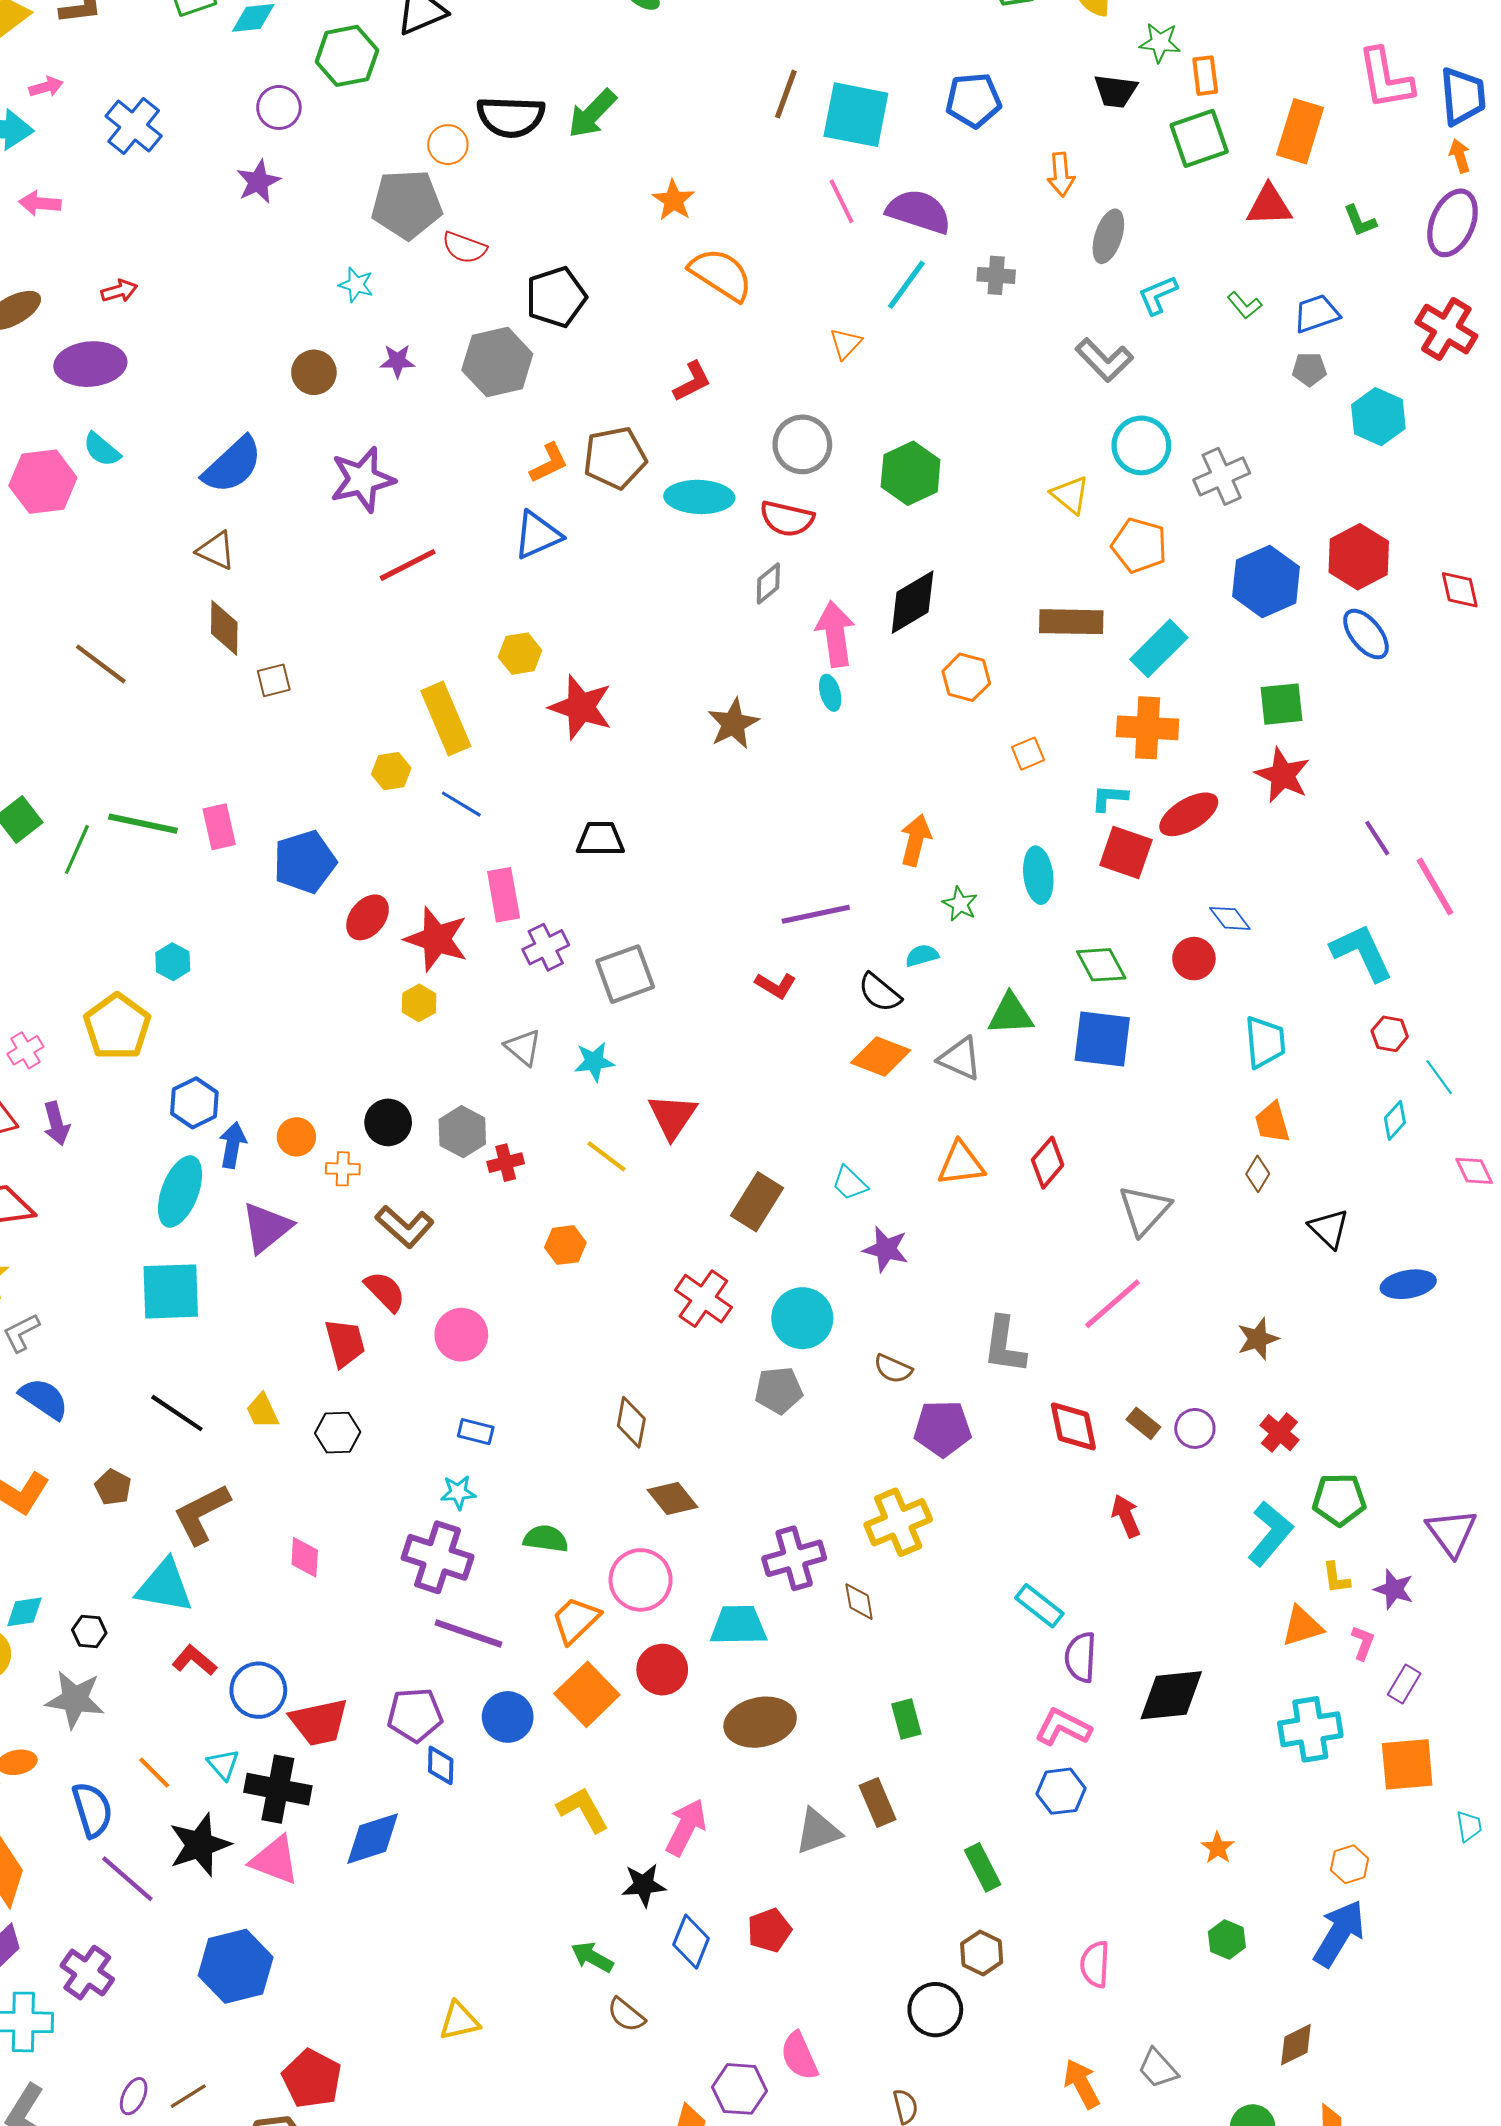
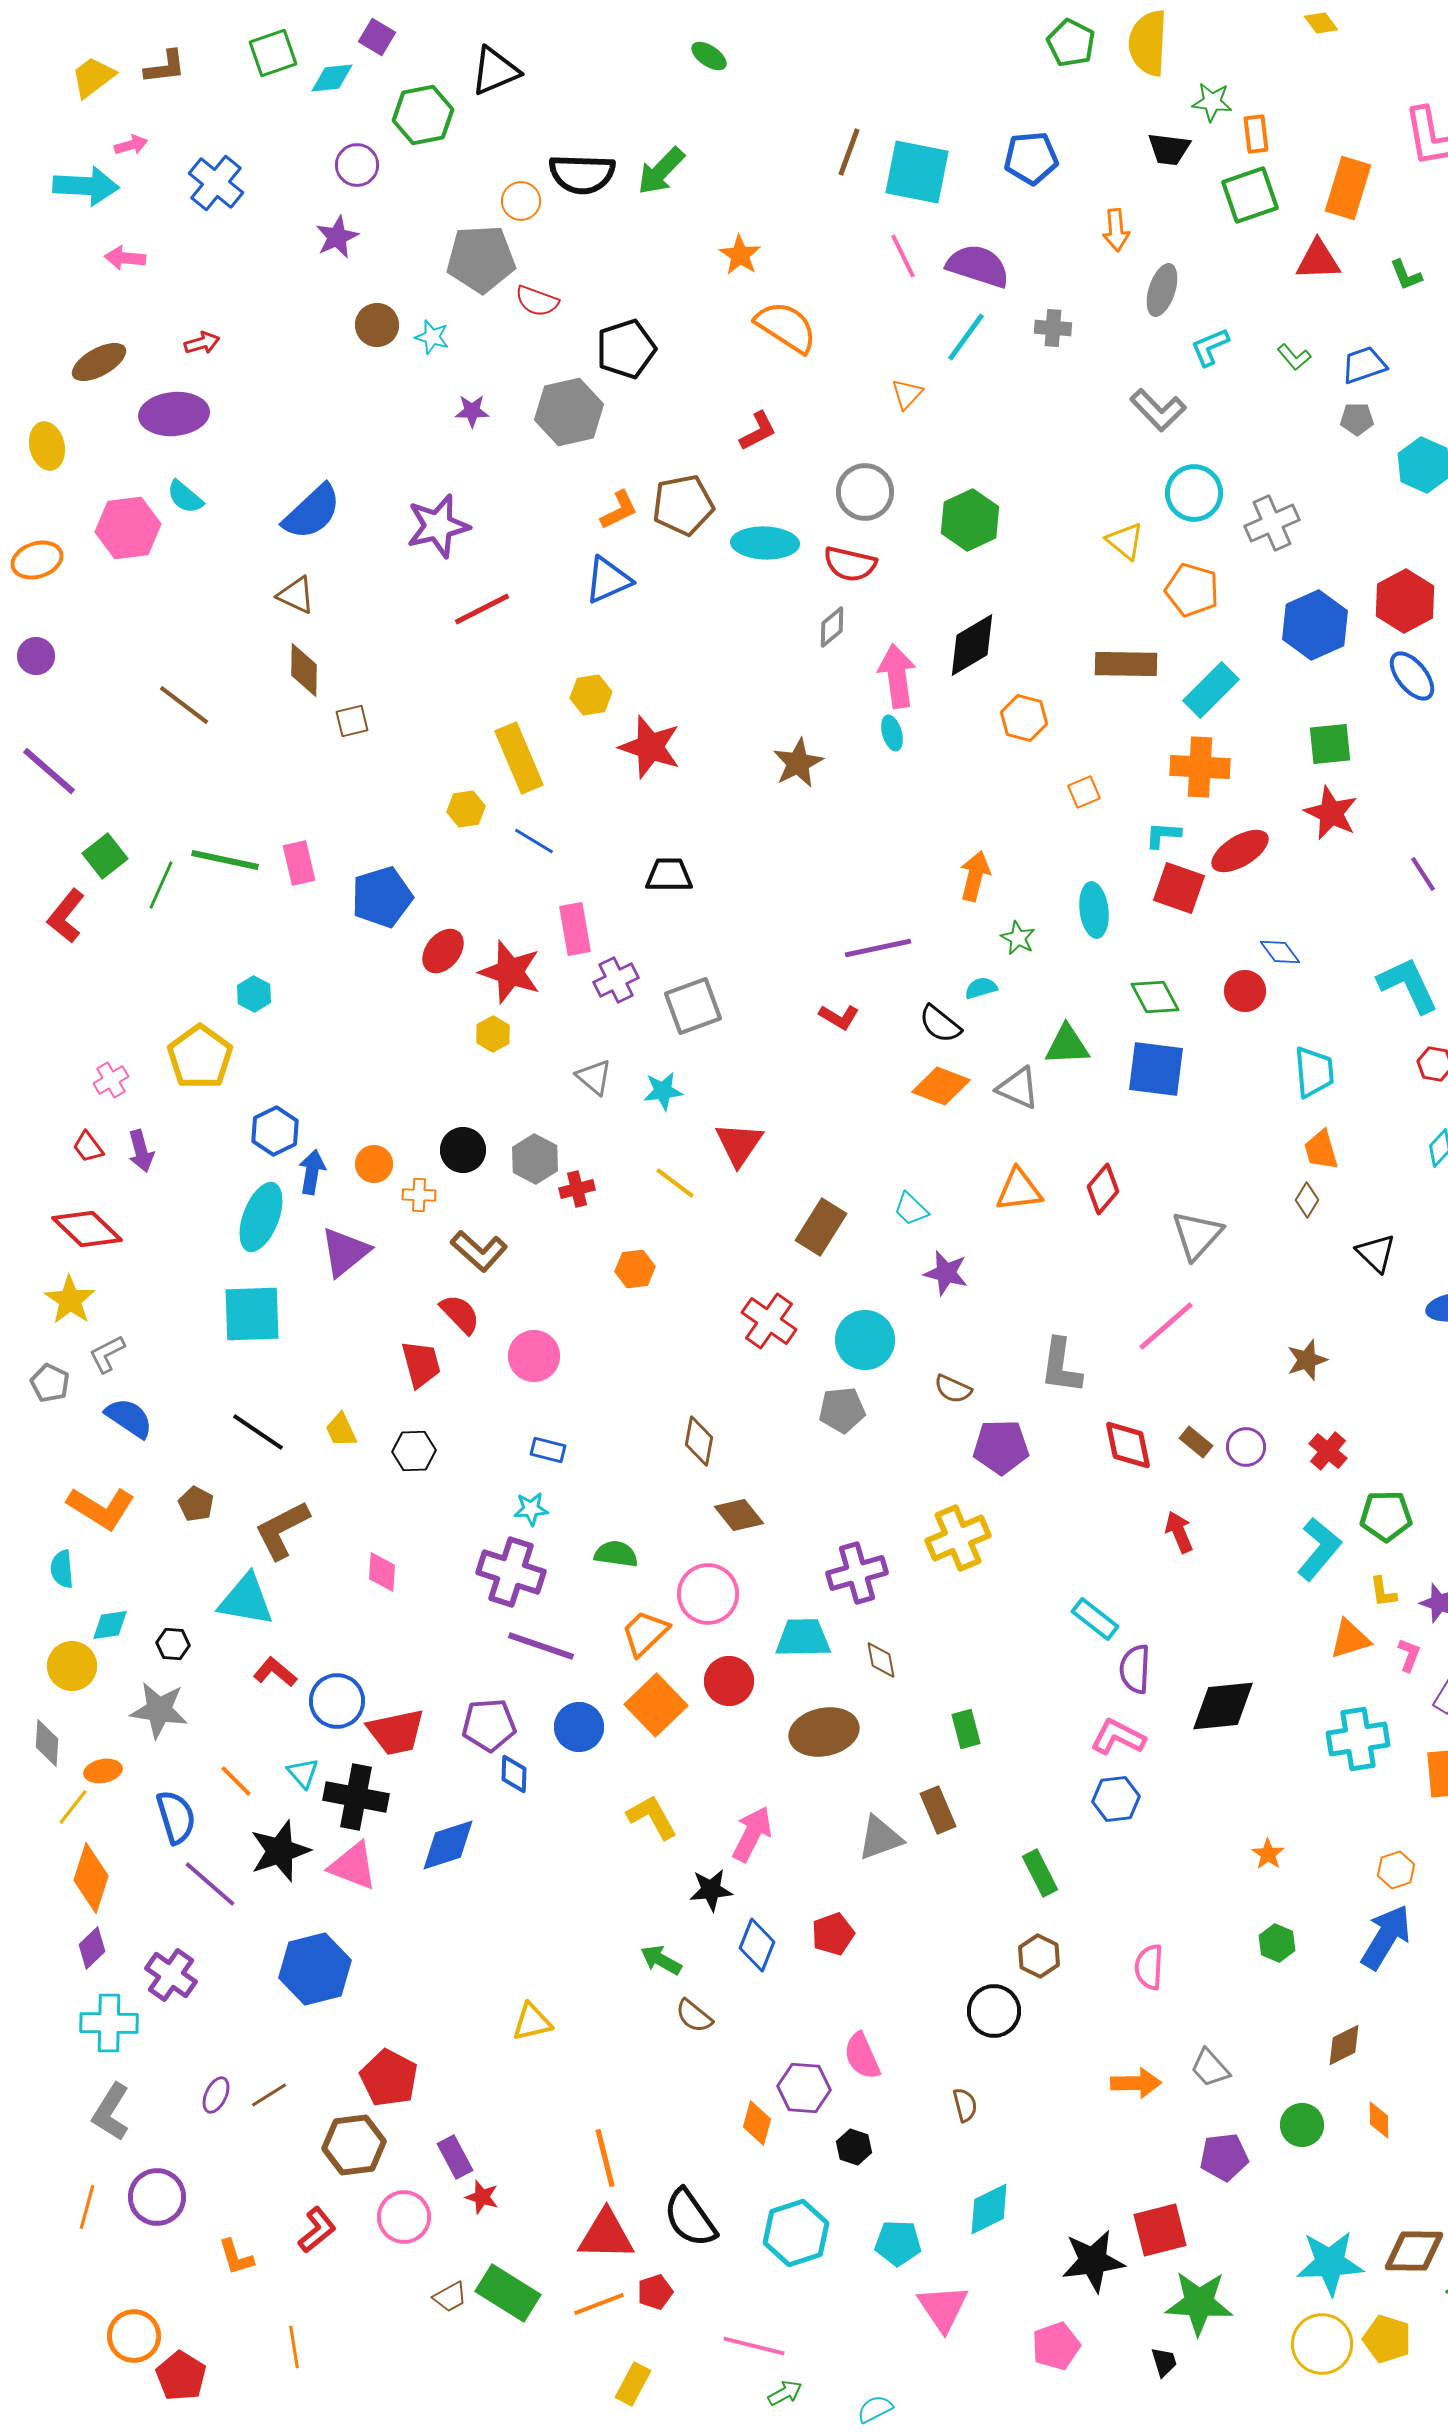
brown circle: (314, 372) -> (377, 325), moved
brown diamond: (859, 1602) -> (881, 1660), moved
orange arrow: (1082, 2084) -> (1136, 2083), turned 117

